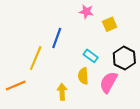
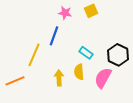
pink star: (86, 12) -> (65, 13), moved
yellow square: (110, 24) -> (91, 11), moved
yellow arrow: (62, 92) -> (59, 78), moved

